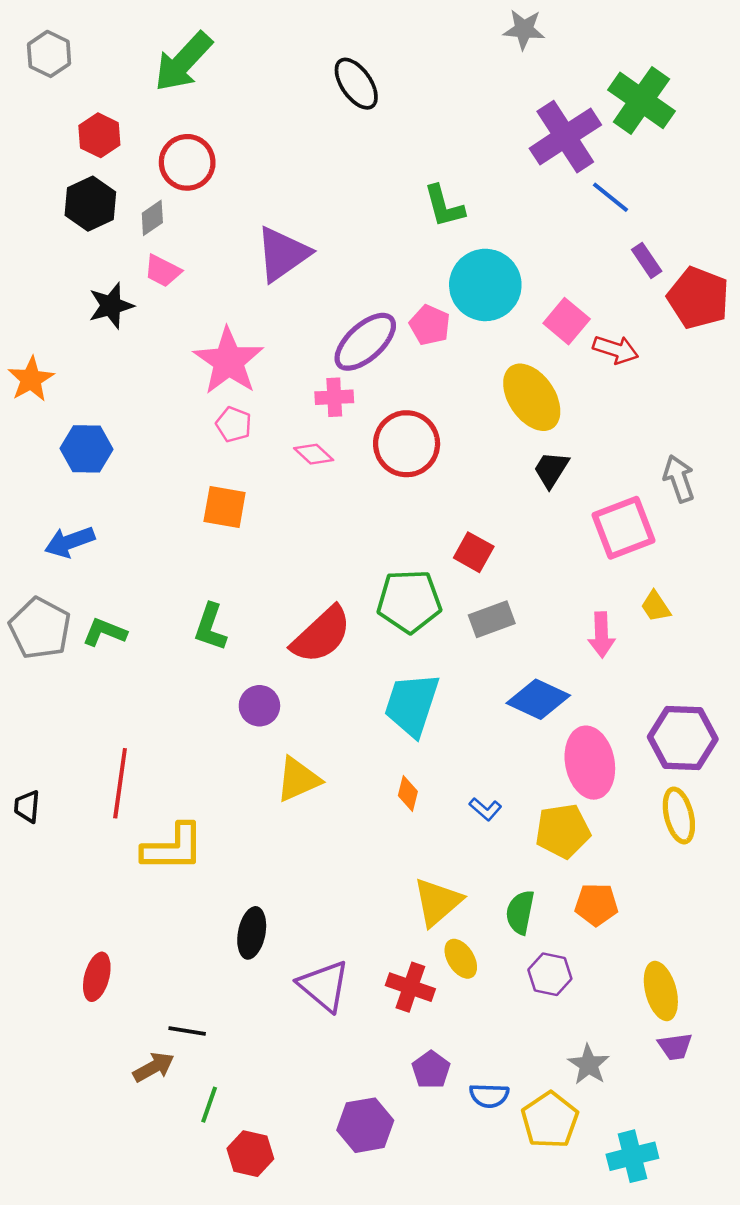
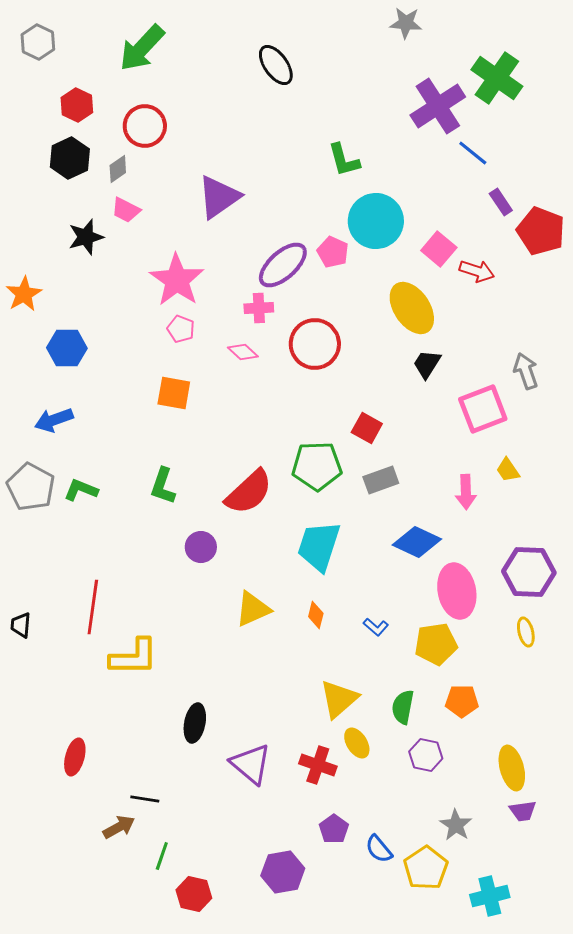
yellow triangle: (298, 779) -> (253, 609), moved
yellow ellipse: (679, 815) -> (526, 632), size x0.7
blue semicircle: (489, 1096) -> (379, 849), turned 48

